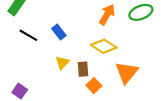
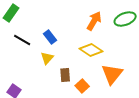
yellow triangle: (62, 63) -> (47, 58), moved
brown rectangle: (83, 69) -> (65, 75), moved

